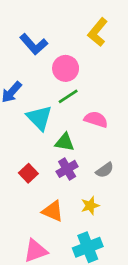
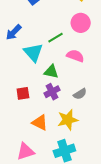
pink circle: (66, 68) -> (81, 23), moved
red square: (28, 173) -> (23, 93), turned 32
yellow star: (90, 206) -> (68, 120), size x1.5

